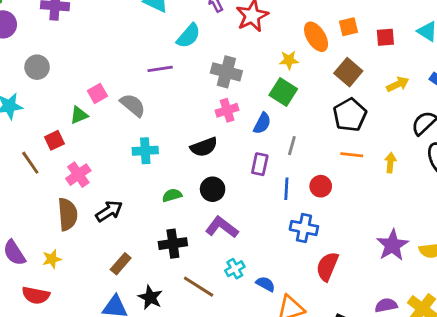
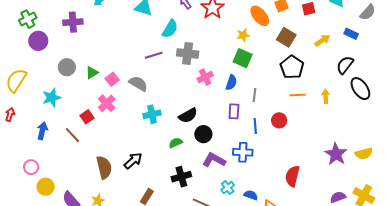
gray cross: (226, 72) -> (188, 53), moved
green triangle: (79, 115) -> (92, 73), moved
black semicircle: (204, 147) -> (188, 115), moved
pink cross: (78, 175) -> (107, 103), moved
blue cross: (304, 228) -> (243, 152), moved

